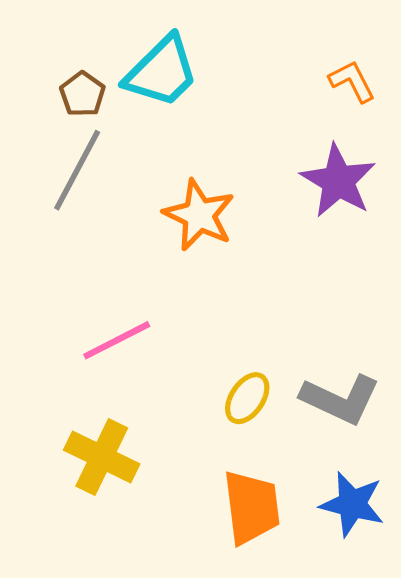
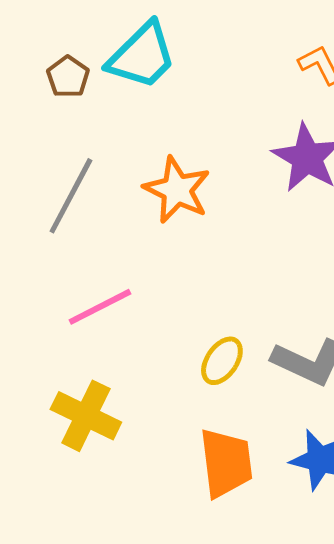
gray line: (77, 170) -> (71, 196), moved

